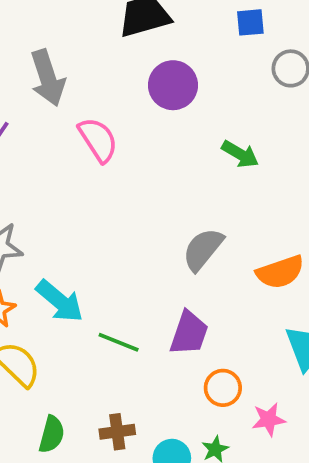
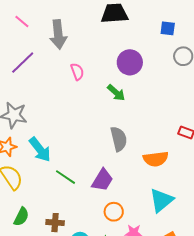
purple circle: (173, 85) -> (130, 62), moved
pink semicircle: (98, 140) -> (77, 72), size x0.7
green arrow: (240, 154) -> (116, 93), moved
gray semicircle: (203, 249) -> (119, 139), turned 115

